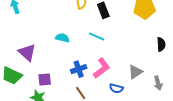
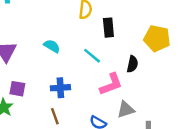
black semicircle: (161, 44) -> (132, 64), moved
pink L-shape: (102, 68) -> (111, 84), moved

